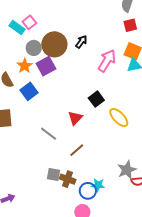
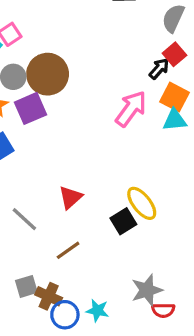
red square: (130, 25) -> (174, 54), turned -32
black arrow: (81, 42) -> (159, 69), moved
black square: (96, 99) -> (123, 221), moved
gray square: (54, 174) -> (26, 286), turned -32
blue circle: (88, 191) -> (65, 315), moved

